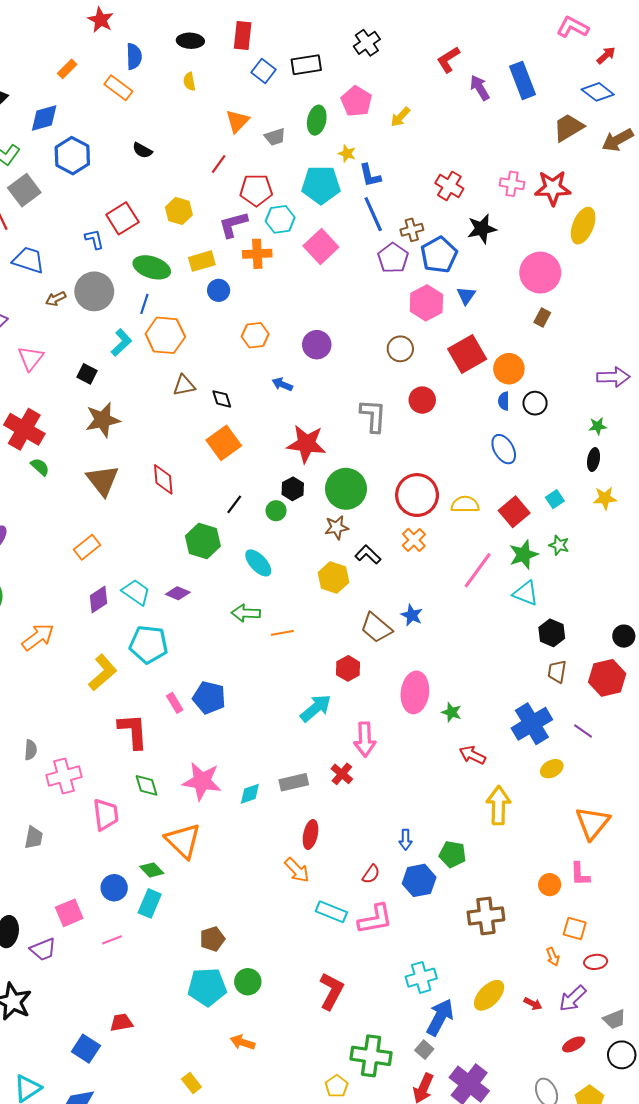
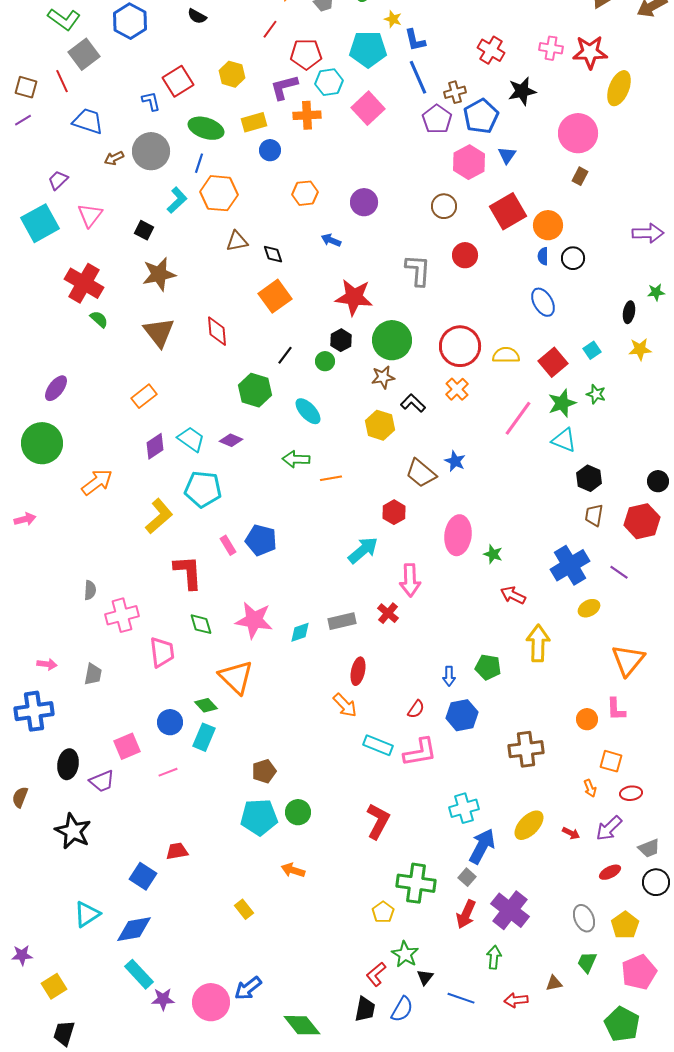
green star: (598, 426) -> (656, 292), moved
green pentagon: (453, 854) -> (488, 667), moved

